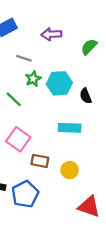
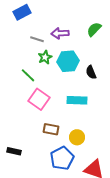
purple arrow: (51, 34) -> (60, 33), moved
pink square: (18, 139) -> (39, 99), moved
blue pentagon: (25, 194) -> (62, 158), moved

